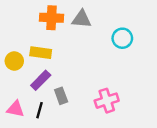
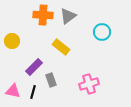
gray triangle: (82, 19) -> (68, 16), turned -42
yellow rectangle: (41, 53) -> (61, 47), moved, turned 30
yellow circle: (14, 61) -> (12, 41), moved

